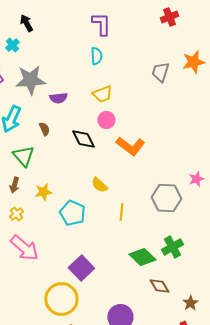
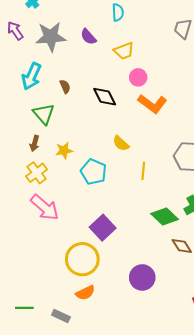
purple semicircle: (58, 98) -> (88, 37), moved, turned 54
pink circle: (106, 120) -> (138, 77), moved
yellow cross: (16, 214) -> (37, 173), size x1.5

